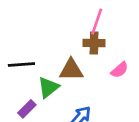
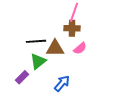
black line: (21, 65) -> (36, 41), moved
pink semicircle: (120, 70) -> (80, 48), moved

